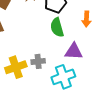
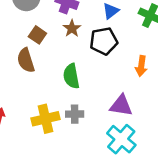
green semicircle: (57, 27) -> (71, 76), moved
cyan cross: (63, 77) -> (121, 139), moved, turned -35

